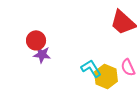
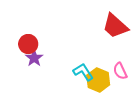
purple star: (42, 54) -> (34, 58), turned 30

